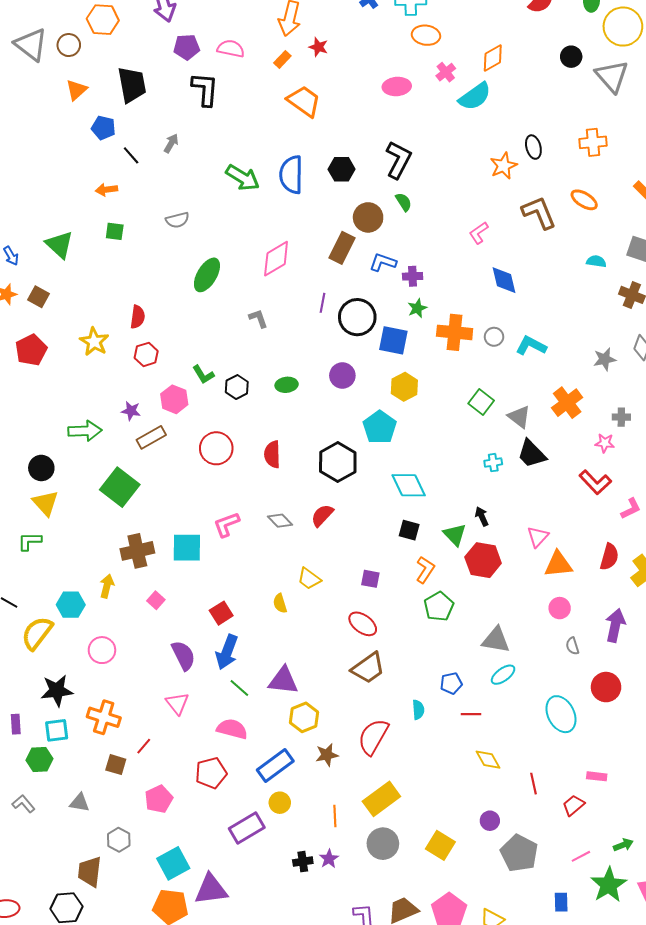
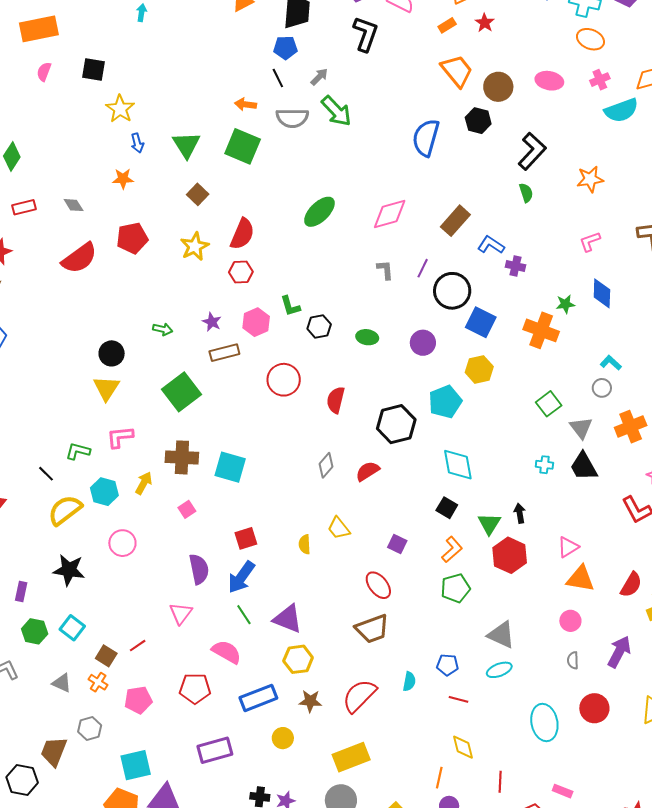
blue pentagon: (103, 128) -> (285, 48), moved, turned -30
orange star: (503, 166) -> (590, 179), moved
black hexagon: (342, 169) -> (478, 121), moved
green arrow: (243, 178) -> (336, 111), moved
brown circle: (368, 217) -> (498, 87), moved
gray semicircle: (177, 220) -> (292, 118), moved, size x1.4
green square: (115, 231) -> (243, 146), size x1.8
brown square: (39, 297) -> (198, 194), moved
green star: (417, 308) -> (565, 304), moved
red semicircle: (138, 317) -> (242, 234), size x1.4
gray L-shape: (258, 318) -> (385, 270), moved
gray circle: (494, 337) -> (602, 388), moved
cyan L-shape: (531, 346) -> (611, 363), size x0.7
green arrow: (85, 431) -> (163, 329), size x0.6
gray diamond: (280, 521) -> (326, 465), turned 70
pink L-shape: (226, 524) -> (120, 437), moved
green L-shape: (30, 541) -> (78, 451), moved
orange cross: (104, 717) -> (98, 682), moved, size x0.6
cyan square: (57, 730) -> (72, 628), moved, turned 30
yellow circle: (280, 803) -> (283, 738), moved
orange line: (335, 816) -> (439, 778), moved

